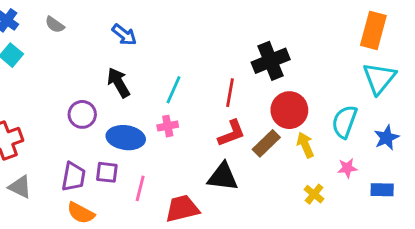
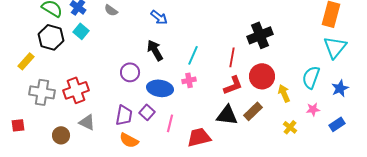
red circle: (289, 110) -> (262, 76), moved
brown rectangle: (266, 143) -> (253, 111), moved
purple square: (107, 172) -> (147, 112), turned 35
blue rectangle: (382, 190) -> (337, 124), turned -35

